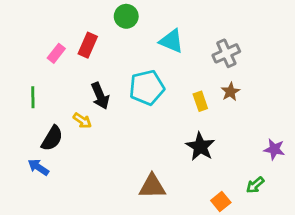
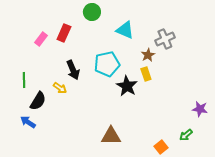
brown star: (230, 92) -> (148, 55), moved
green line: (33, 97) -> (24, 80), moved
black star: (200, 147) -> (127, 86), moved

